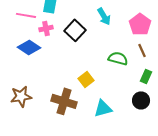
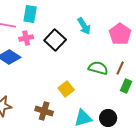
brown line: (142, 50) -> (120, 68), moved, turned 48
black circle: (141, 100) -> (108, 118), moved
brown cross: (64, 101) -> (44, 111), size x0.7

